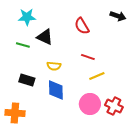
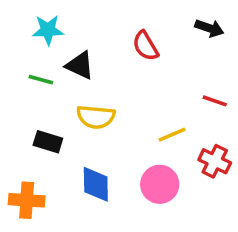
red line: (88, 57) -> (215, 101), moved
yellow semicircle: (54, 66) -> (96, 117), size x1.5
blue diamond: (56, 90) -> (96, 184), moved
red cross: (114, 106) -> (215, 161), moved

